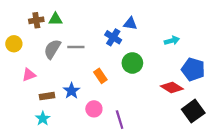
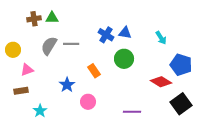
blue triangle: (130, 23) -> (125, 33), moved
cyan arrow: (172, 41) -> (161, 38), turned 72
yellow circle: (14, 44) -> (13, 50), moved
brown rectangle: (47, 96) -> (21, 91), moved
purple line: (120, 120) -> (132, 112), moved, turned -72

